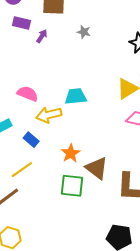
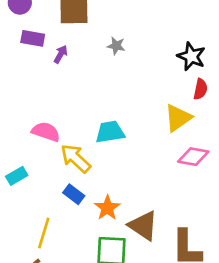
yellow arrow: (49, 115) -> (76, 158), turned 60
blue rectangle: (31, 140) -> (74, 194), moved
yellow line: (22, 170) -> (44, 233), turned -35

